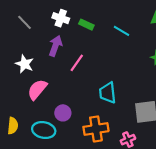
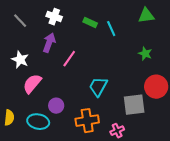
green rectangle: (86, 25) -> (90, 23), moved
cyan line: (121, 31) -> (111, 29), turned 35
cyan trapezoid: (108, 93) -> (98, 87), turned 35

